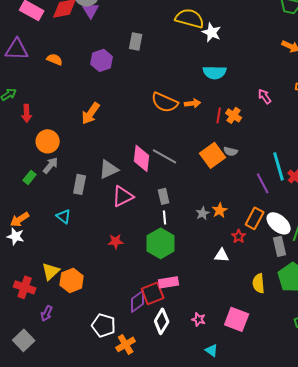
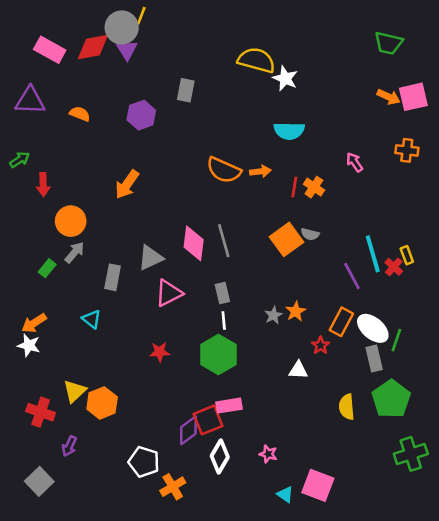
gray line: (165, 156) -> (224, 241), turned 45
pink square: (237, 319) -> (318, 485), moved

